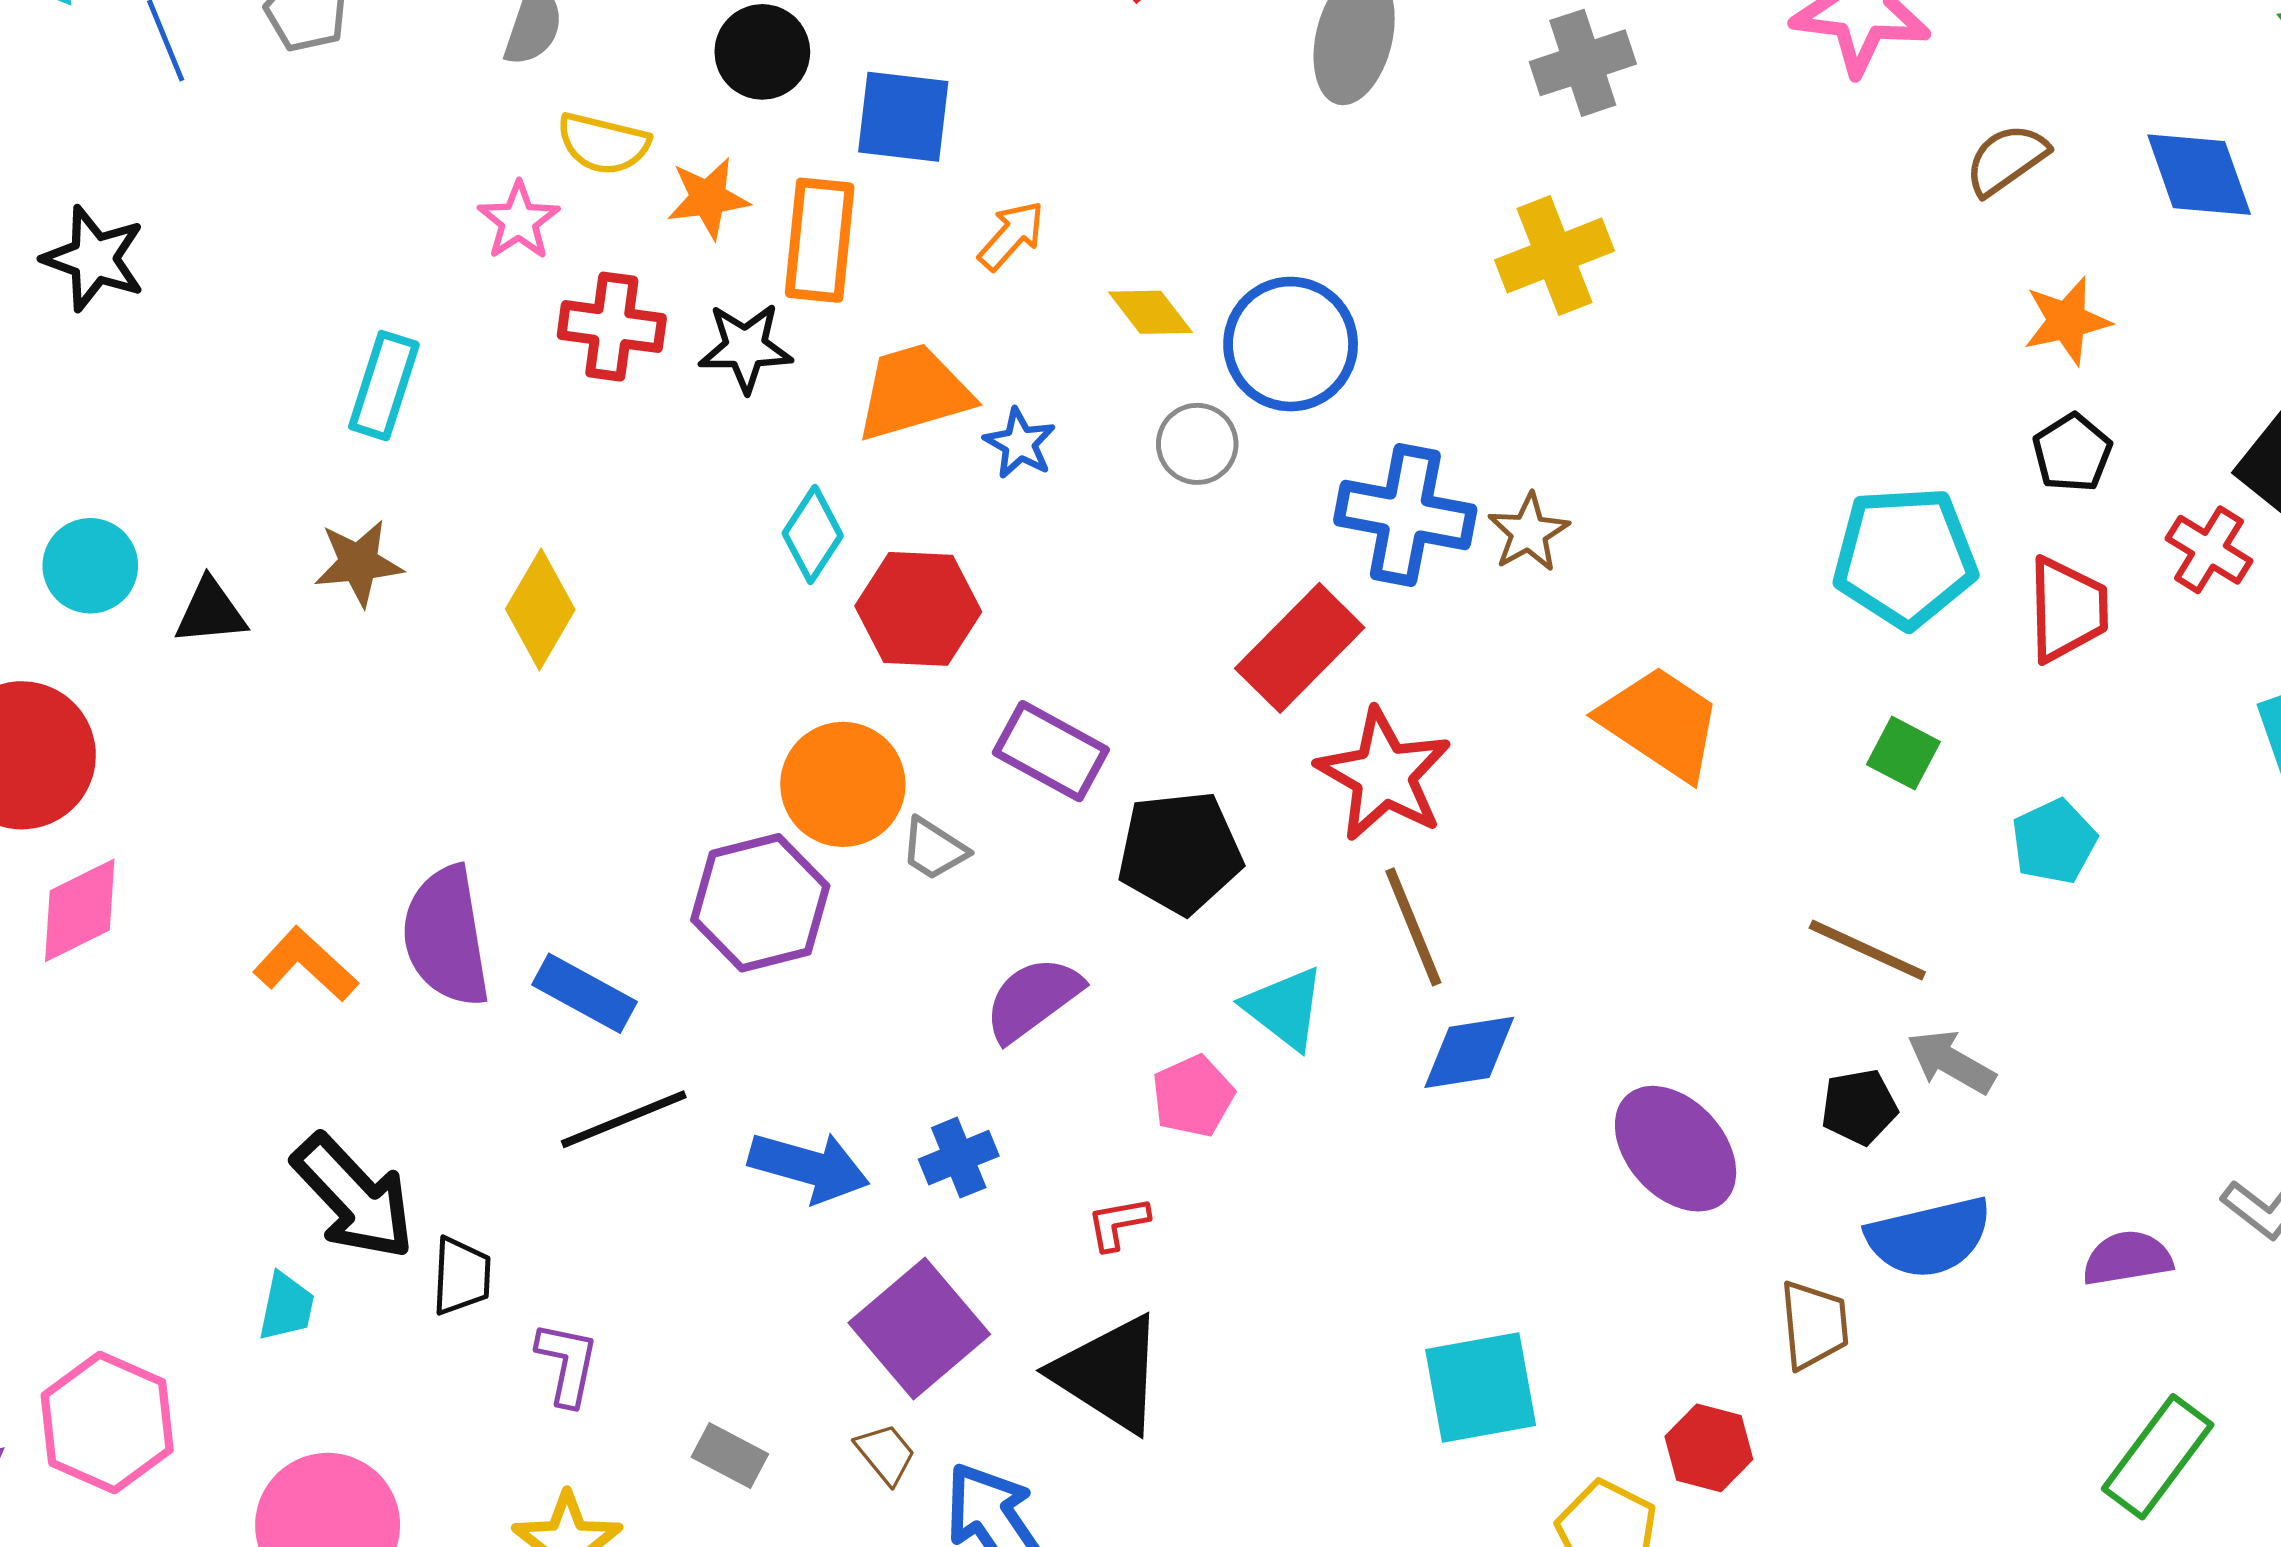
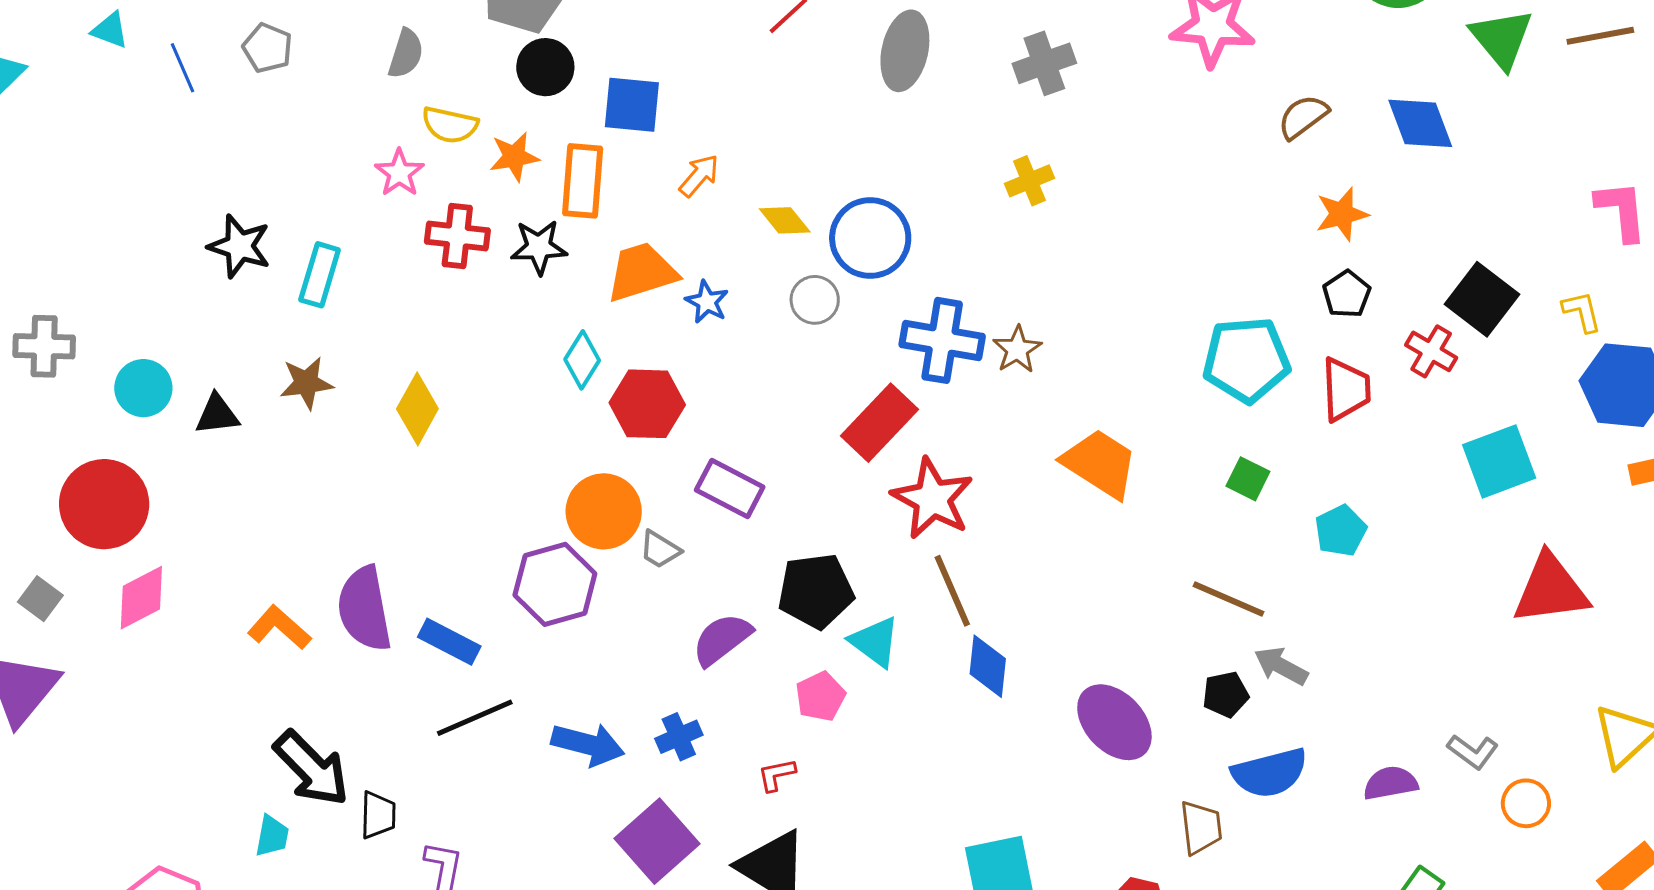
yellow cross: (1554, 256) -> (1029, 181), size x0.7
black star: (94, 259) -> (239, 246), moved
black pentagon: (1180, 852) -> (816, 591), moved
blue diamond: (1469, 1052) -> (988, 666), turned -74

